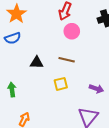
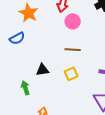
orange star: (16, 14) -> (28, 13), moved
black triangle: (37, 63) -> (43, 70), moved

